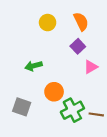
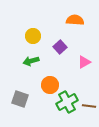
orange semicircle: (81, 21) -> (75, 20), turned -60
yellow circle: (48, 23) -> (33, 36), moved
purple square: (78, 46) -> (60, 47), moved

